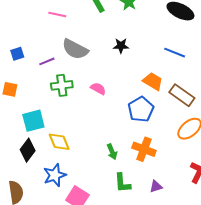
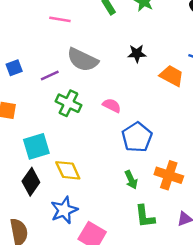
orange trapezoid: (153, 81) -> (172, 76), moved
green cross: (62, 85) -> (68, 103), turned 35
blue pentagon: (141, 109) -> (137, 137), moved

